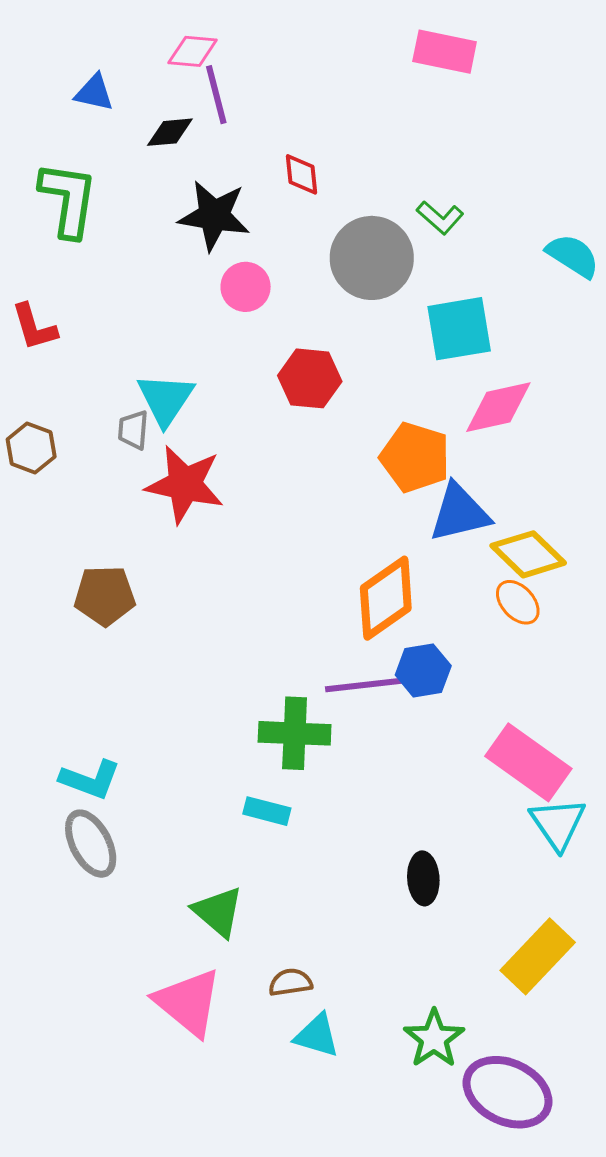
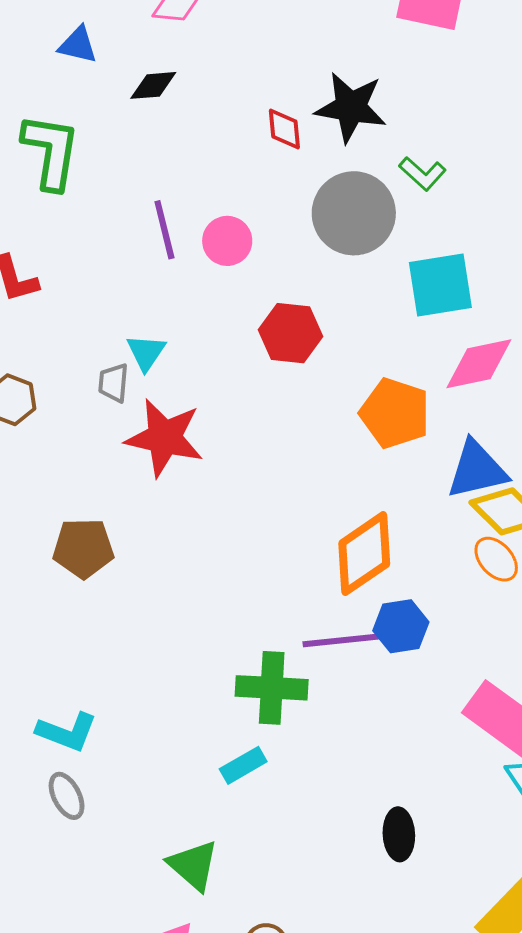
purple line: (216, 95) -> (164, 230), moved
black star: (214, 216) -> (351, 107), moved
cyan triangle: (166, 399) -> (146, 352), size x0.7
blue triangle: (460, 513) -> (477, 470), moved
cyan rectangle: (267, 811) -> (243, 765), turned -45
gray ellipse: (91, 844) -> (67, 796), size x0.7

